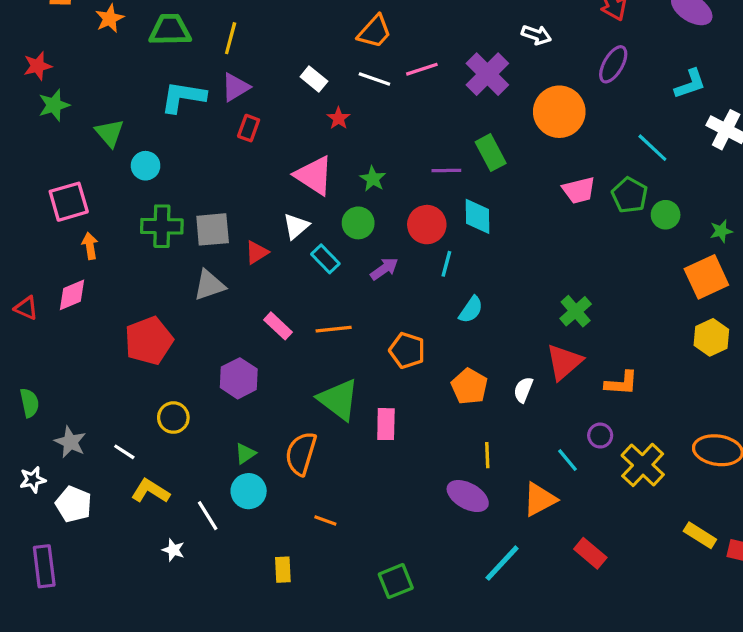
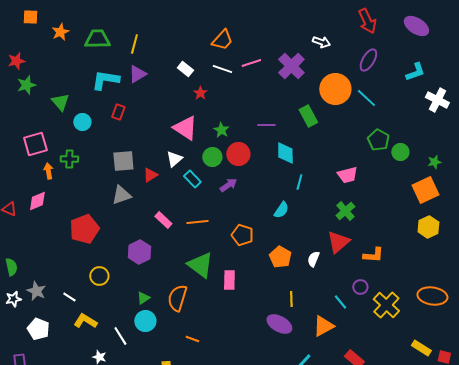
red rectangle: (249, 128) -> (118, 112), moved
cyan line: (652, 148) -> (366, 98), moved
green rectangle: (491, 153) -> (308, 116), moved
pink trapezoid: (579, 190) -> (347, 175), moved
red circle: (427, 225) -> (238, 154), moved
green cross: (162, 226) -> (69, 159), moved, size x0.7
cyan line: (446, 264) -> (299, 182), moved
white star: (33, 480) -> (13, 299), moved

